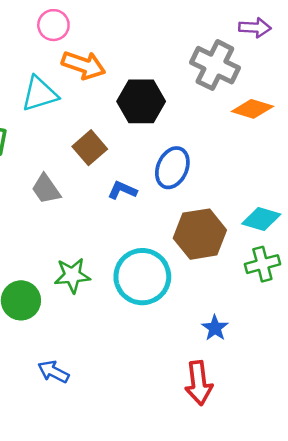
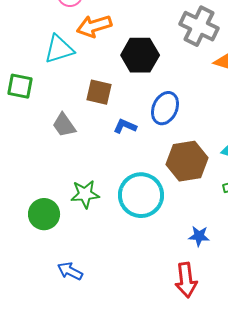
orange arrow: (84, 65) -> (94, 26), turned 144
brown square: (90, 148) -> (99, 92), turned -36
blue star: (215, 328) -> (199, 236), turned -30

